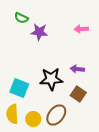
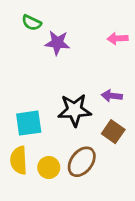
cyan square: (19, 88) -> (29, 123), turned -30

